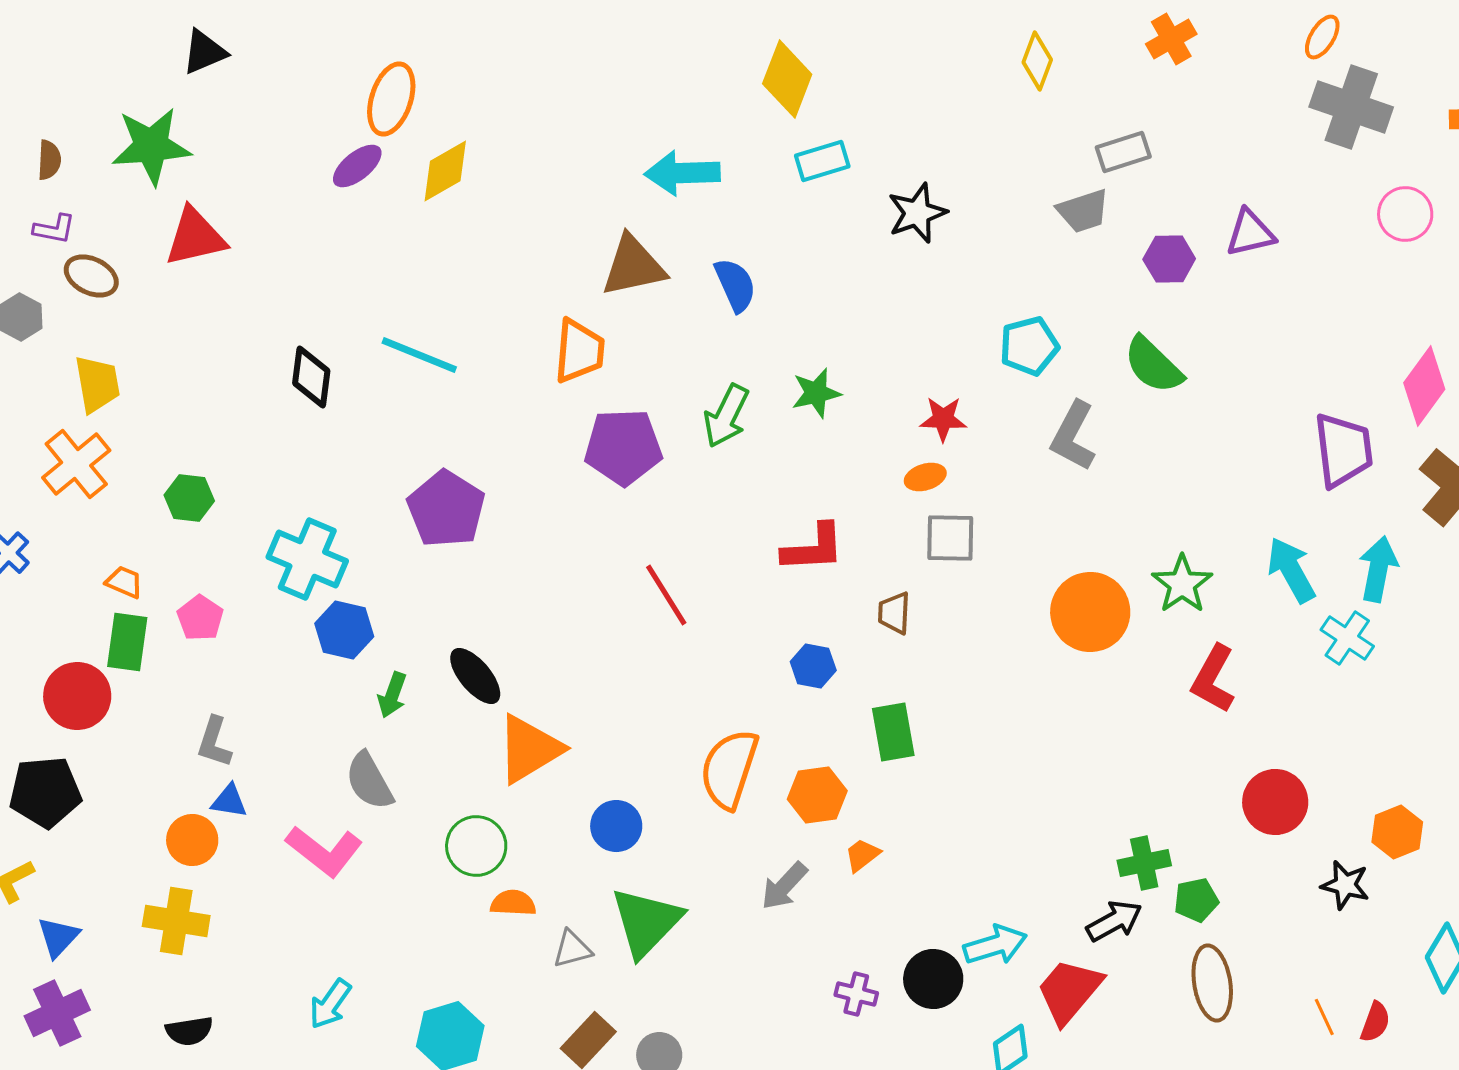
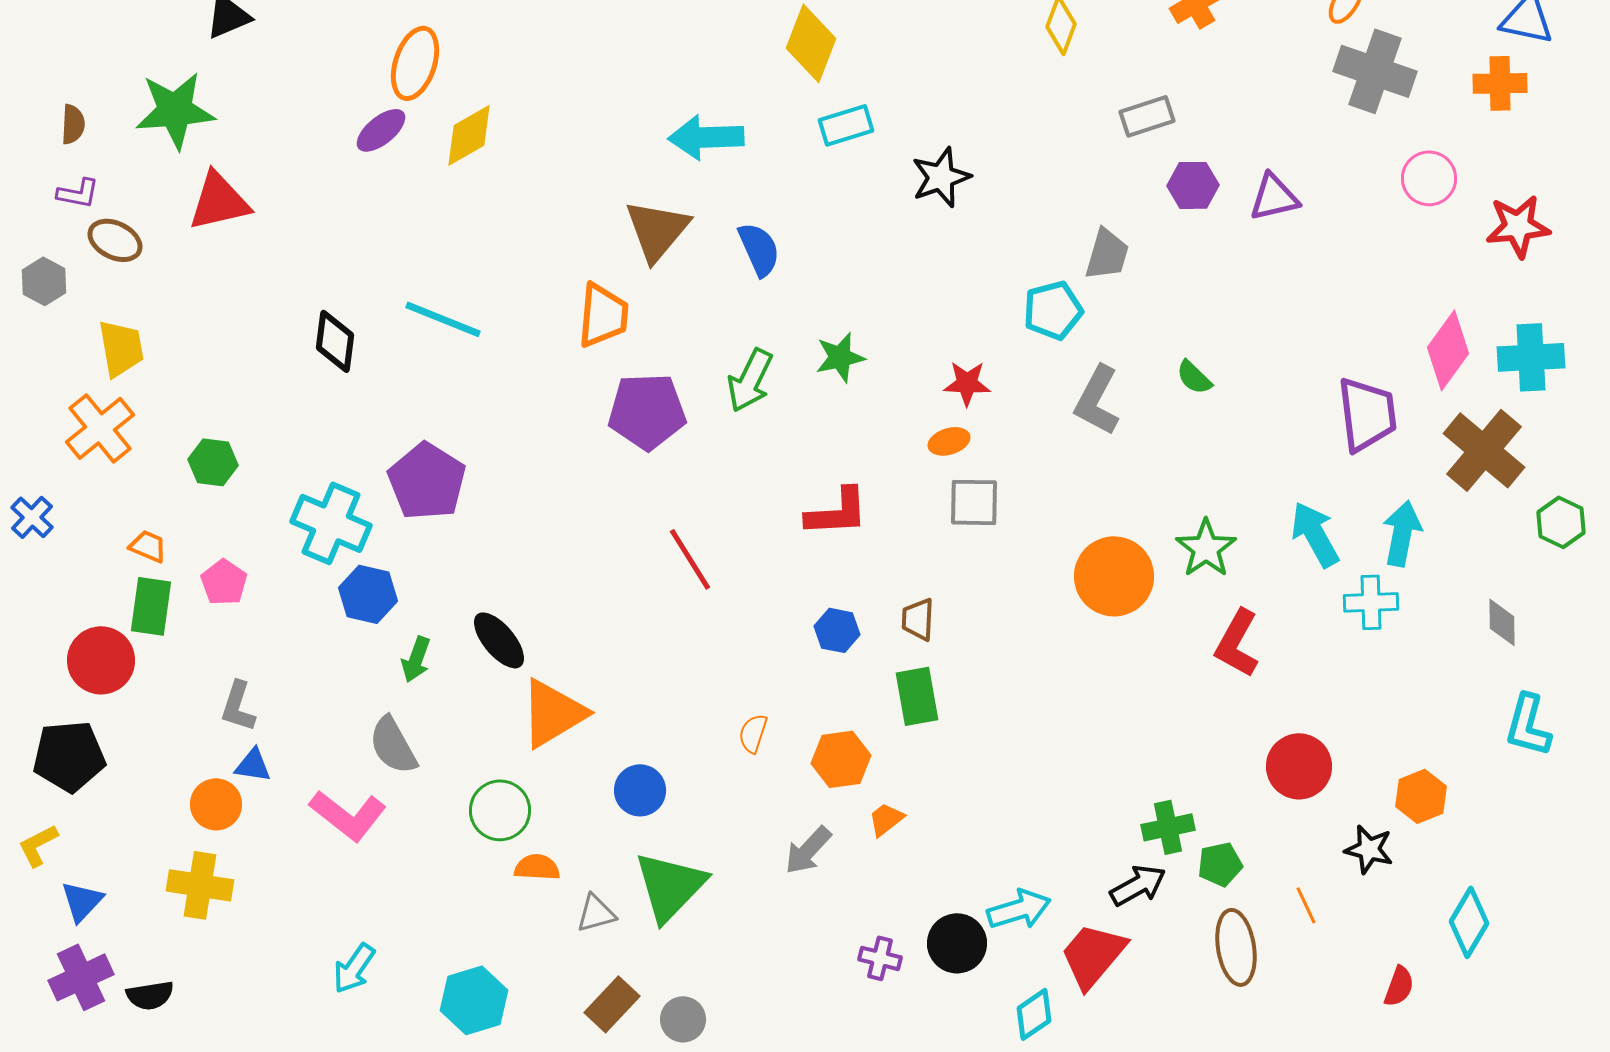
gray trapezoid: (1083, 211) -> (1107, 254), moved, turned -56
purple hexagon: (1169, 259) -> (1193, 185), moved
brown triangle: (633, 266) -> (657, 230), turned -38
green semicircle: (1153, 365) -> (1194, 377), moved, size x0.6
purple pentagon: (446, 509) -> (427, 481), moved
brown trapezoid: (894, 613) -> (918, 619), moved
cyan cross: (1347, 638) -> (1371, 602), turned -36
orange semicircle: (729, 769) -> (753, 733), size x0.5
orange line: (1324, 1017) -> (1306, 905), moved
black semicircle: (189, 1031) -> (150, 995), moved

